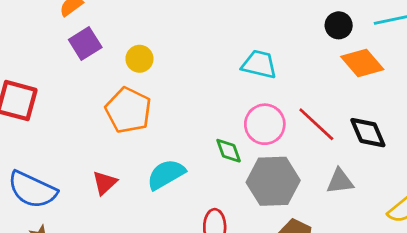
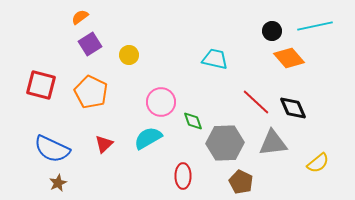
orange pentagon: (128, 110) -> (91, 92), moved
pink circle: (265, 124) -> (161, 102), moved
gray triangle: (340, 181) -> (273, 143), size x1.4

